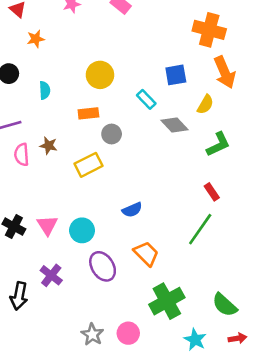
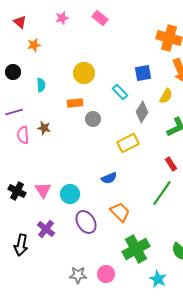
gray diamond: (175, 125) -> (142, 112), turned 75
yellow rectangle: (88, 165) -> (128, 143), moved
gray star: (92, 334) -> (78, 275), turned -30

